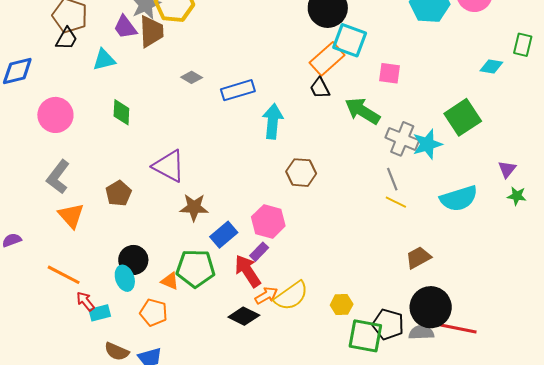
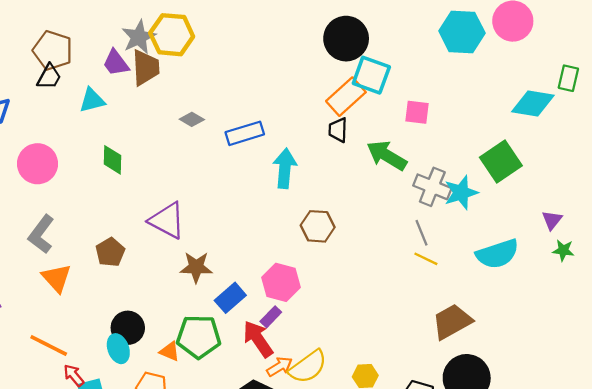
cyan diamond: (491, 67) -> (533, 103), size x1.6
black trapezoid: (320, 88) -> (338, 130), turned 30
brown trapezoid: (418, 258) -> (452, 322), size x1.4

